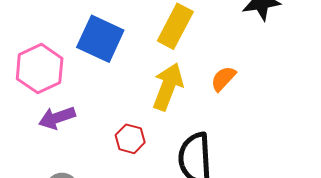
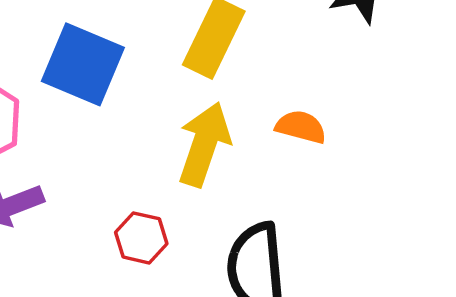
orange semicircle: (223, 79) -> (301, 127), turned 64

